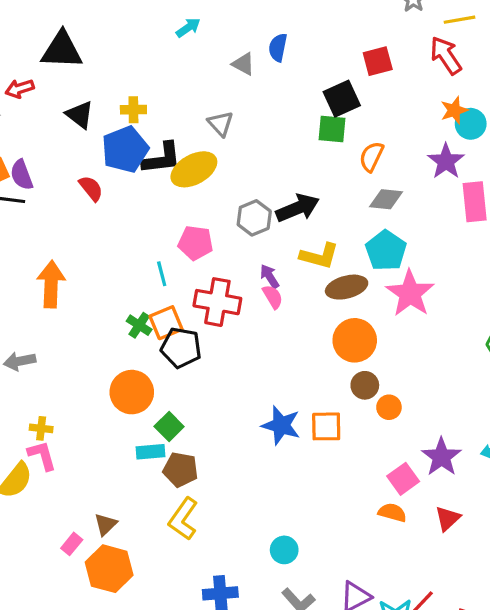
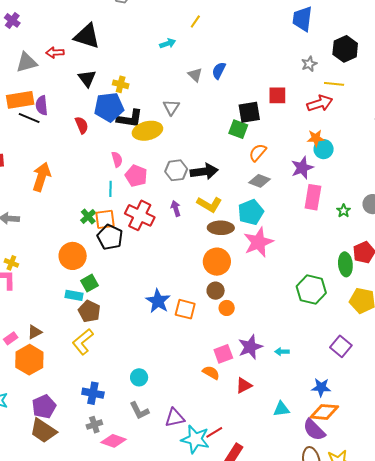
red arrow: (446, 55) -> (320, 103), turned 90
pink semicircle: (273, 297) -> (117, 159), moved

